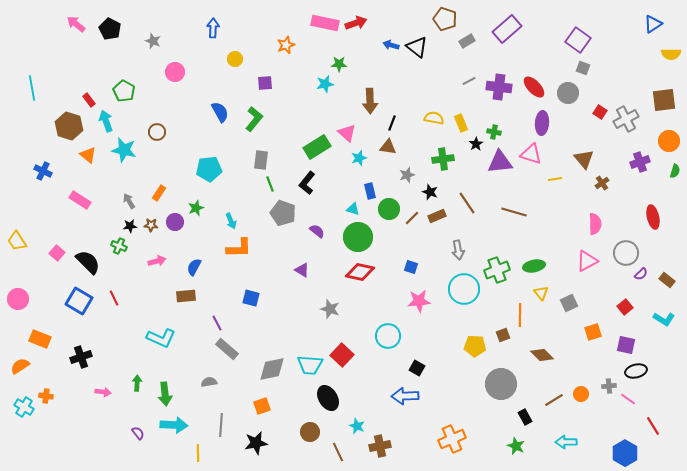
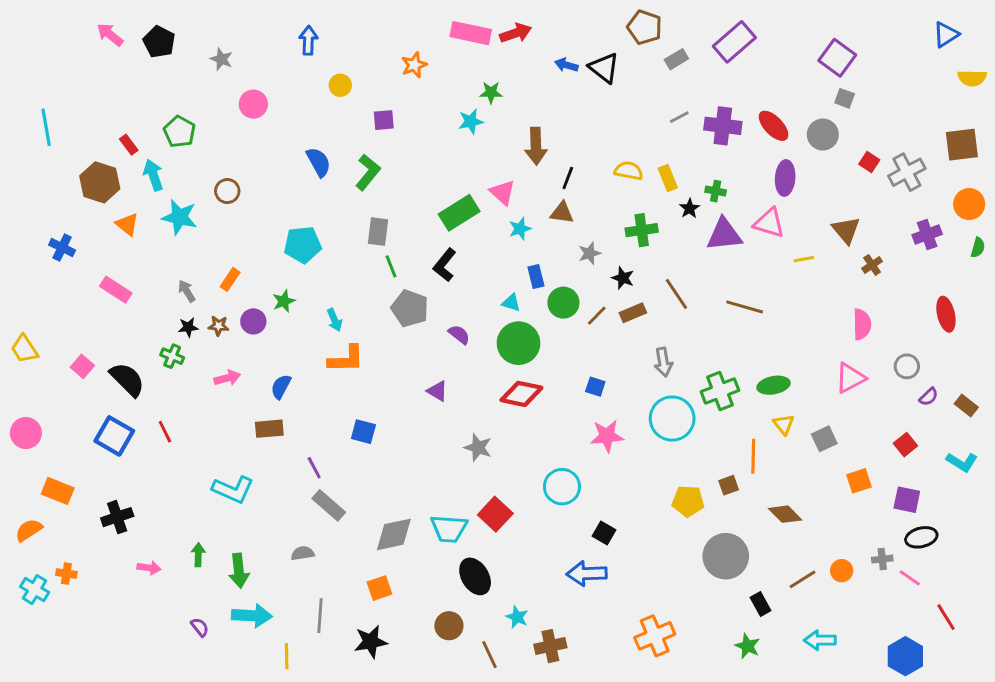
gray circle: (626, 253) -> (907, 366), size x0.7

